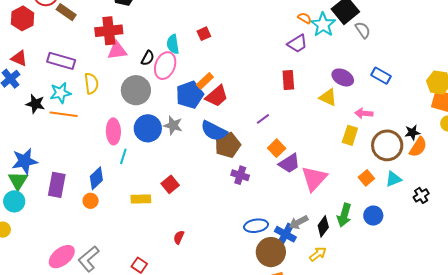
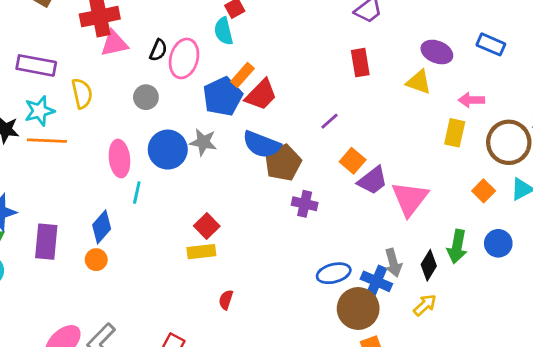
cyan semicircle: (173, 44) -> (224, 31), moved
gray circle: (136, 90) -> (146, 97), size x0.6
yellow rectangle: (141, 199) -> (201, 252), moved
gray arrow: (298, 222) -> (393, 263), turned -72

